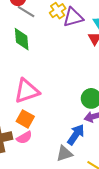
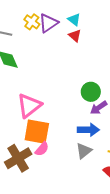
orange square: (25, 119) -> (37, 132), size x1.5
blue arrow: (76, 135) -> (88, 130), turned 75

